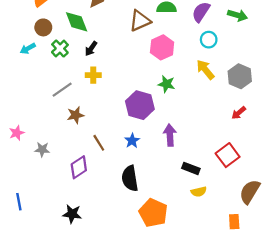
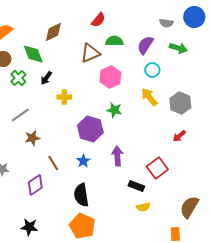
yellow cross: (93, 75) -> (64, 97), moved
red square: (228, 155) -> (157, 168), moved
orange pentagon: (153, 213) -> (82, 226), moved

